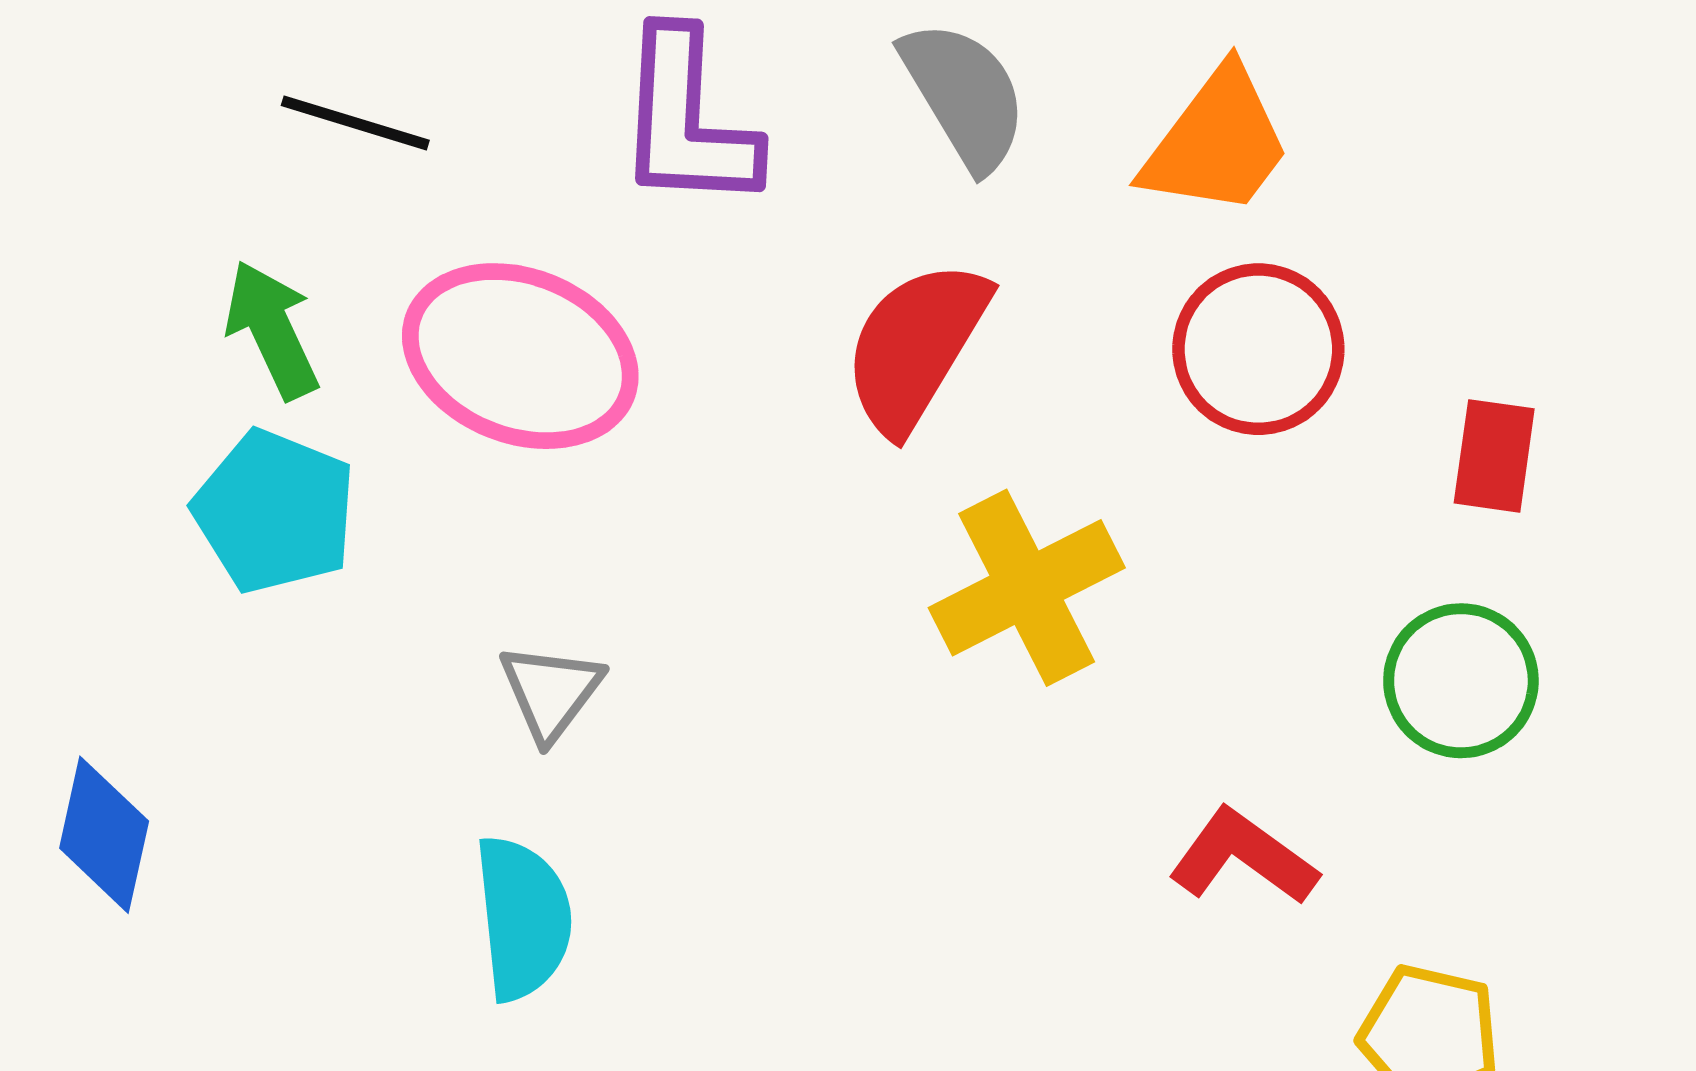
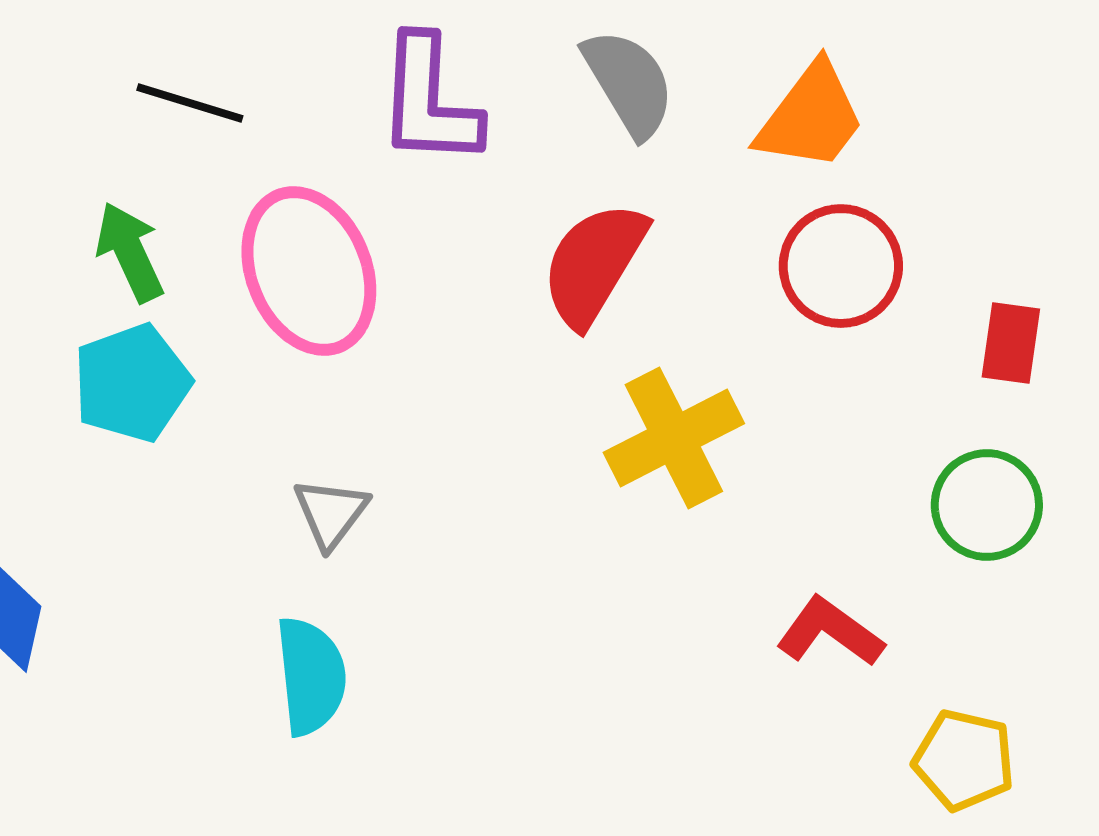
pink ellipse: (520, 356) -> (309, 271), turned 47
cyan pentagon: (275, 511) -> (132, 383), turned 30

